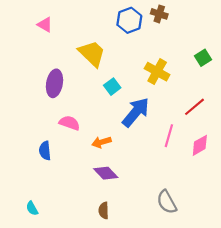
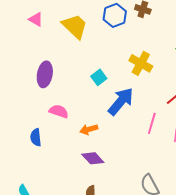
yellow trapezoid: (92, 53) -> (75, 26), moved

